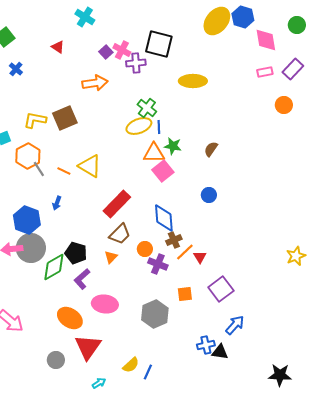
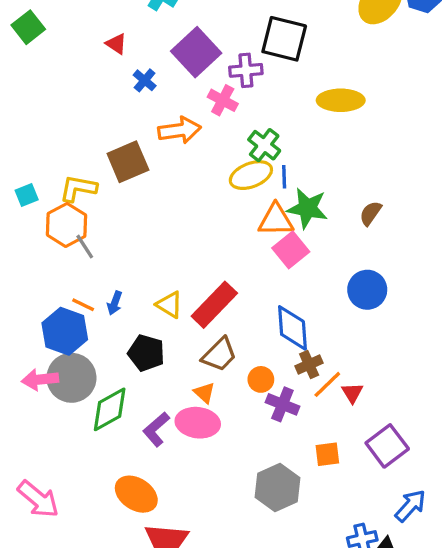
pink cross: (122, 50) -> (223, 100), moved
purple square: (106, 52) -> (196, 52), size x2.0
blue cross: (16, 69) -> (145, 80), moved
orange arrow: (95, 83) -> (179, 130), moved
yellow L-shape: (35, 120) -> (78, 188), moved
green star: (173, 146) -> (307, 208), size x1.4
yellow triangle: (90, 166) -> (169, 305), moved, size x0.7
orange line: (64, 171) -> (83, 305), moved
blue circle: (209, 195) -> (367, 290), size x1.5
black pentagon: (76, 253) -> (146, 353), moved
orange triangle: (111, 257) -> (204, 393), turned -32
pink ellipse: (105, 304) -> (198, 423), moved

